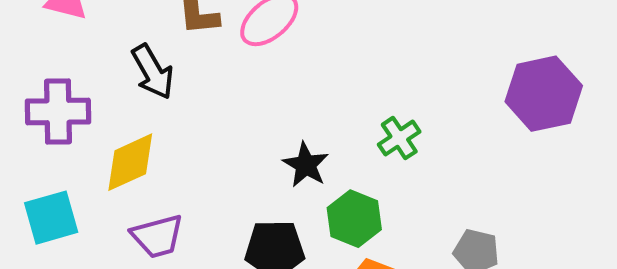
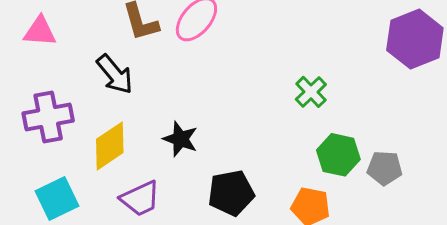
black star: (306, 165) -> (180, 139), moved
green hexagon: (354, 219) -> (338, 155), moved

